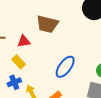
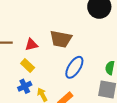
brown trapezoid: (47, 24) -> (61, 39), moved

